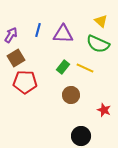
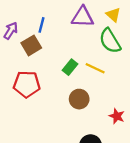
purple triangle: (63, 34) -> (83, 17), moved
green semicircle: (98, 44) -> (110, 41), turned 35
brown square: (16, 58) -> (31, 45), moved

